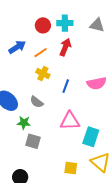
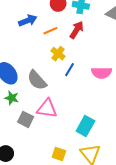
yellow cross: (43, 74) -> (58, 54), moved
gray semicircle: (37, 102) -> (37, 80), size x1.5
pink triangle: (70, 121) -> (47, 109), moved
green star: (24, 123) -> (12, 98), moved

